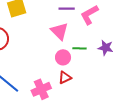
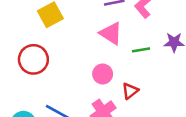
pink circle: (63, 57) -> (103, 74), moved

